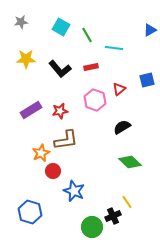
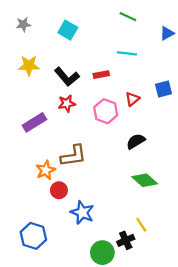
green line: (87, 35) -> (128, 17), moved, turned -35
red star: (60, 111) -> (67, 103), moved

